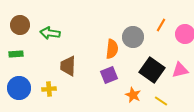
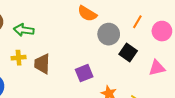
orange semicircle: (112, 49) -> (87, 14), moved, turned 114
black square: (152, 70) -> (128, 53), moved, size x0.7
yellow cross: (49, 89) -> (19, 58), moved

